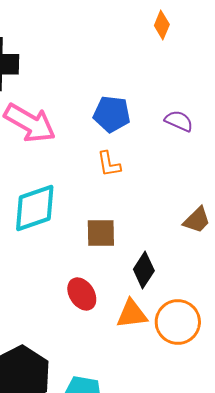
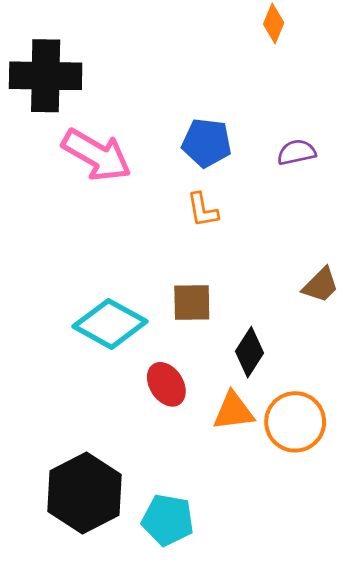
purple semicircle: (179, 121) -> (296, 152), turned -36
cyan diamond: (35, 208) -> (110, 324), moved, turned 48

